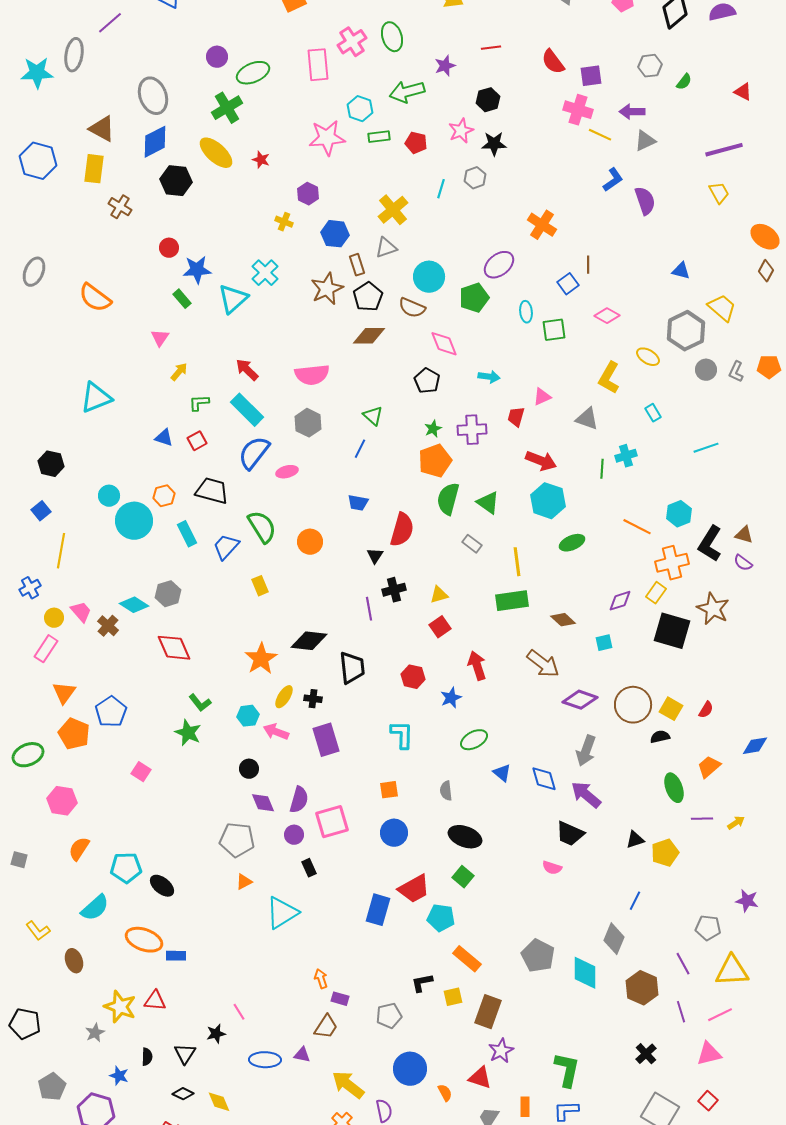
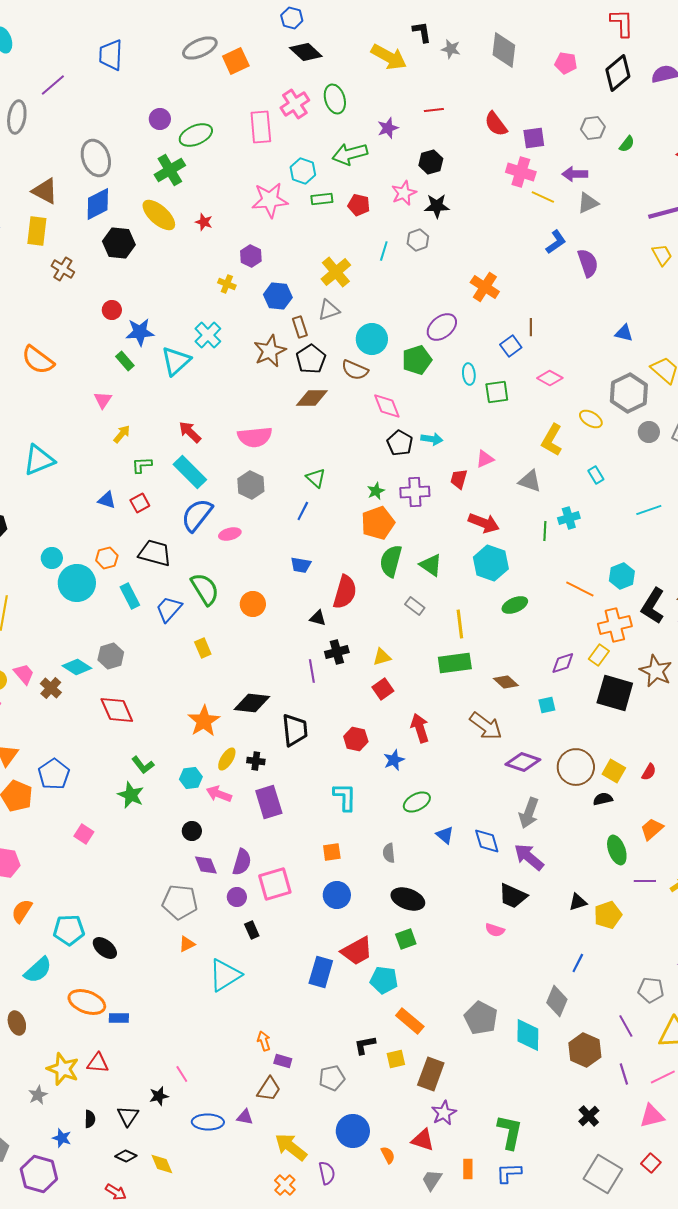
black pentagon: (427, 381) -> (400, 443), moved
black triangle: (375, 556) -> (318, 618), turned -48
green square: (463, 877) -> (406, 939), turned 30

